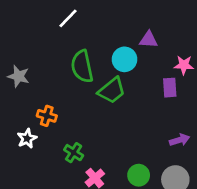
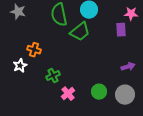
gray star: (19, 76) -> (18, 12), moved
green cross: (74, 153) -> (53, 76), turned 32

